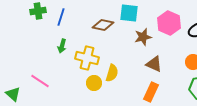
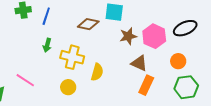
pink hexagon: (169, 23) -> (154, 36), moved
yellow circle: (94, 83) -> (68, 87), moved
orange rectangle: (151, 92) -> (146, 85), moved

